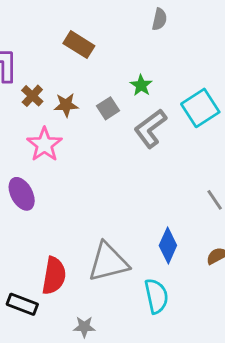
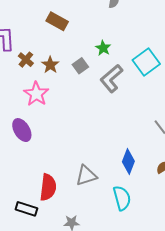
brown star: (66, 105) -> (50, 65), turned -30
gray triangle: (108, 262) -> (86, 176), size x0.7

